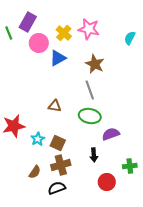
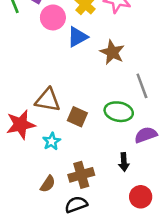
brown star: (95, 64) -> (112, 52), moved
gray line: (90, 90) -> (142, 86), moved
brown triangle: (55, 106) -> (48, 100), moved, size x1.5
brown square: (58, 143) -> (77, 117), moved

